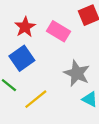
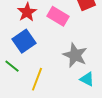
yellow line: (36, 99) -> (37, 79), turned -30

